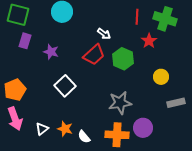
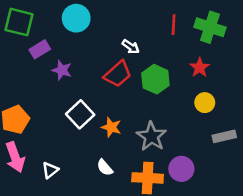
purple rectangle: (25, 41) -> (40, 49), moved, turned 42
red star: (149, 41) -> (200, 68), moved
gray star: (120, 103) -> (152, 136), turned -30
orange star: (65, 129) -> (111, 127), moved
white semicircle: (84, 137) -> (105, 168), moved

